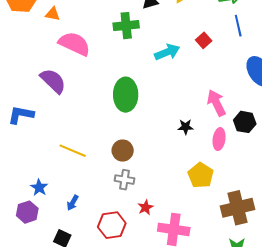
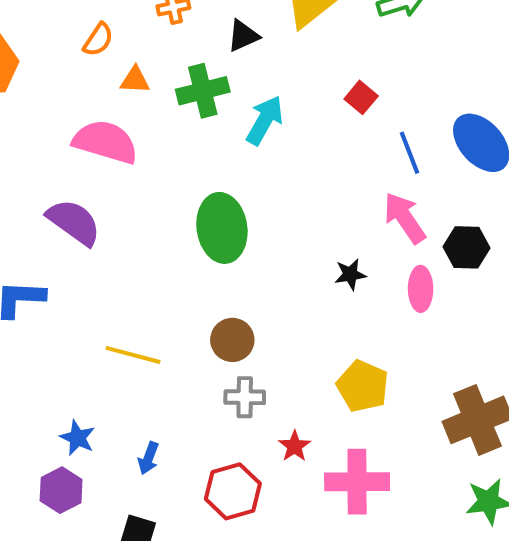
orange triangle: (53, 14) -> (135, 80), moved
blue line: (238, 26) -> (410, 153), moved
cyan arrow: (167, 52) -> (265, 120), moved, turned -30
yellow pentagon: (201, 175) -> (363, 386), moved

